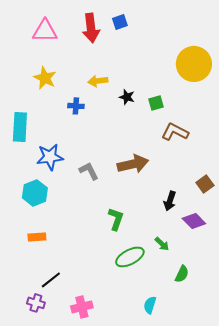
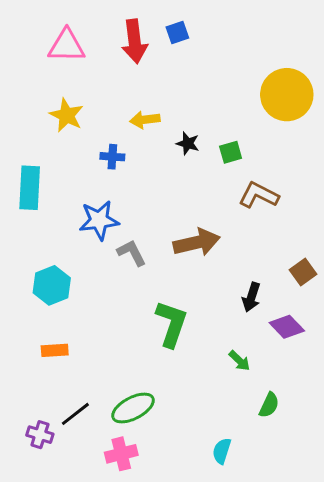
blue star: (50, 157) -> (99, 220), moved
green L-shape: (116, 219) -> (171, 324), size x1.4
green ellipse: (130, 257) -> (133, 408), moved
purple cross: (36, 303) -> (40, 435), moved

